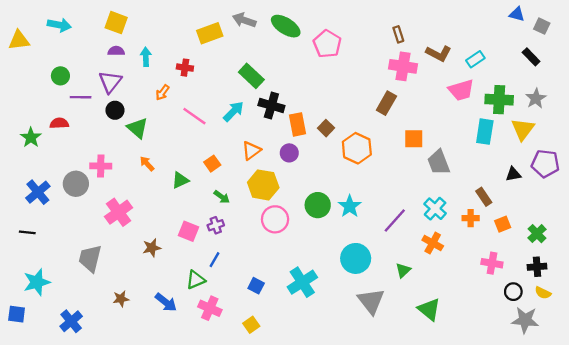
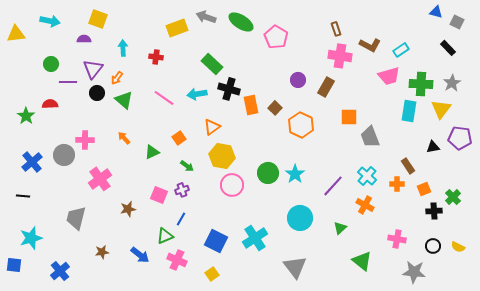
purple semicircle: (116, 51) -> (84, 39), moved
orange arrow: (162, 92) -> (117, 78), moved
cyan arrow: (234, 111) -> (197, 94), turned -144
green triangle: (137, 128) -> (124, 100), moved
purple circle: (289, 153) -> (298, 80), moved
pink cross: (492, 263) -> (397, 239), moved
black cross: (537, 267) -> (434, 211), moved
blue square: (256, 286) -> (216, 241), size x1.6
gray triangle: (371, 301) -> (295, 267), moved
gray star: (525, 320) -> (414, 272), moved

